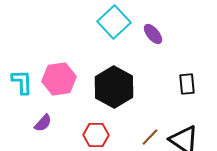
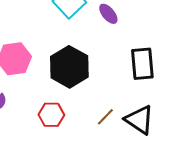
black rectangle: (187, 84) -> (142, 64), size x1.5

